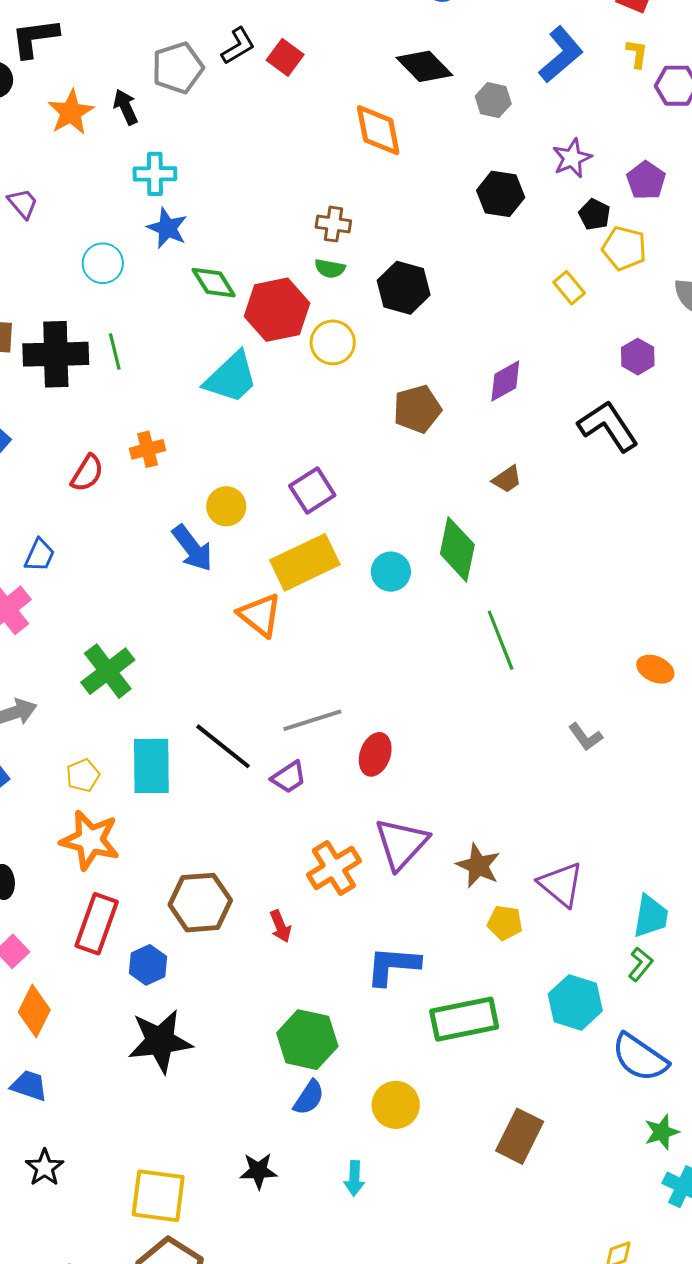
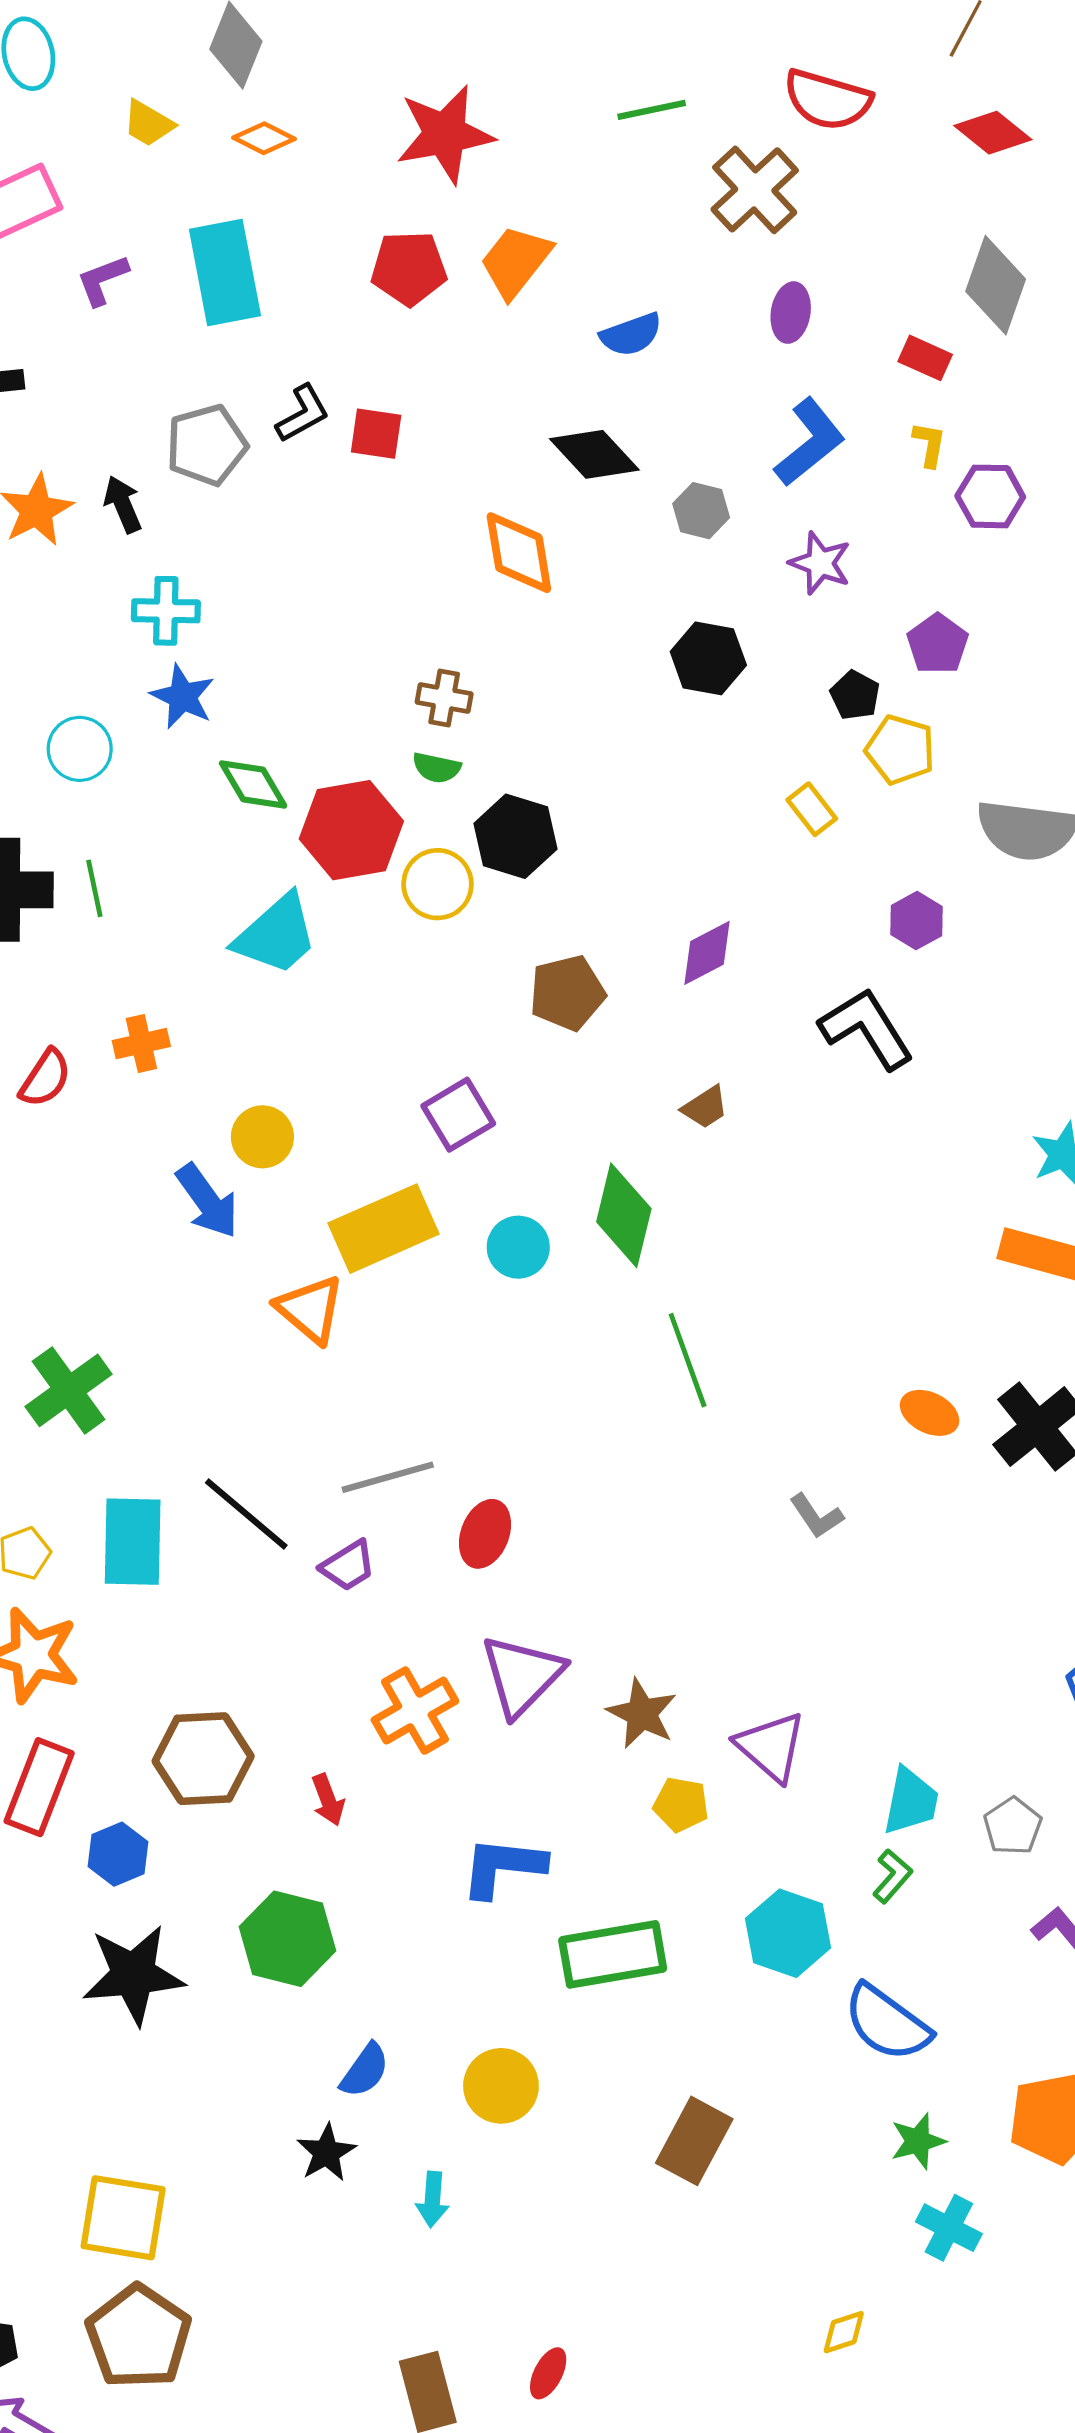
red square: (285, 57) -> (376, 434), turned -30
purple star: (572, 158) -> (820, 563), moved, turned -30
black hexagon: (404, 288) -> (515, 836), moved
purple square: (312, 491) -> (458, 1115), moved
green hexagon: (307, 1040) -> (287, 1939), moved
black star: (258, 1171) -> (326, 2153), moved, turned -30

